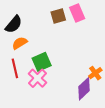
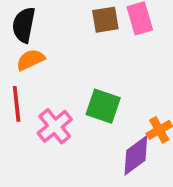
black semicircle: (14, 24) -> (24, 25), turned 144
green square: (42, 62) -> (103, 106), moved, turned 36

